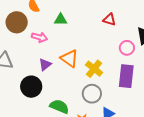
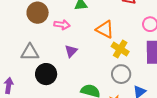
orange triangle: (69, 58) -> (105, 29), moved
black circle: (31, 87) -> (46, 74), moved

